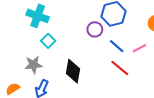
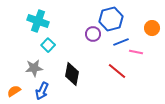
blue line: (117, 46) -> (121, 42), moved, turned -63
pink line: (140, 48) -> (136, 52), turned 40

